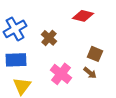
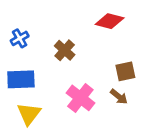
blue cross: (15, 29) -> (20, 38), size x0.6
brown square: (95, 54) -> (125, 71), turned -35

